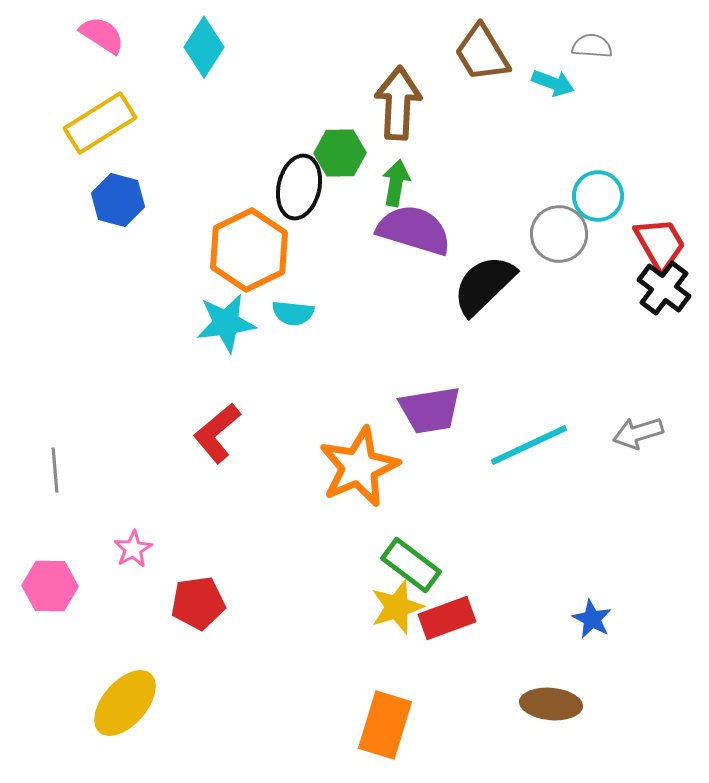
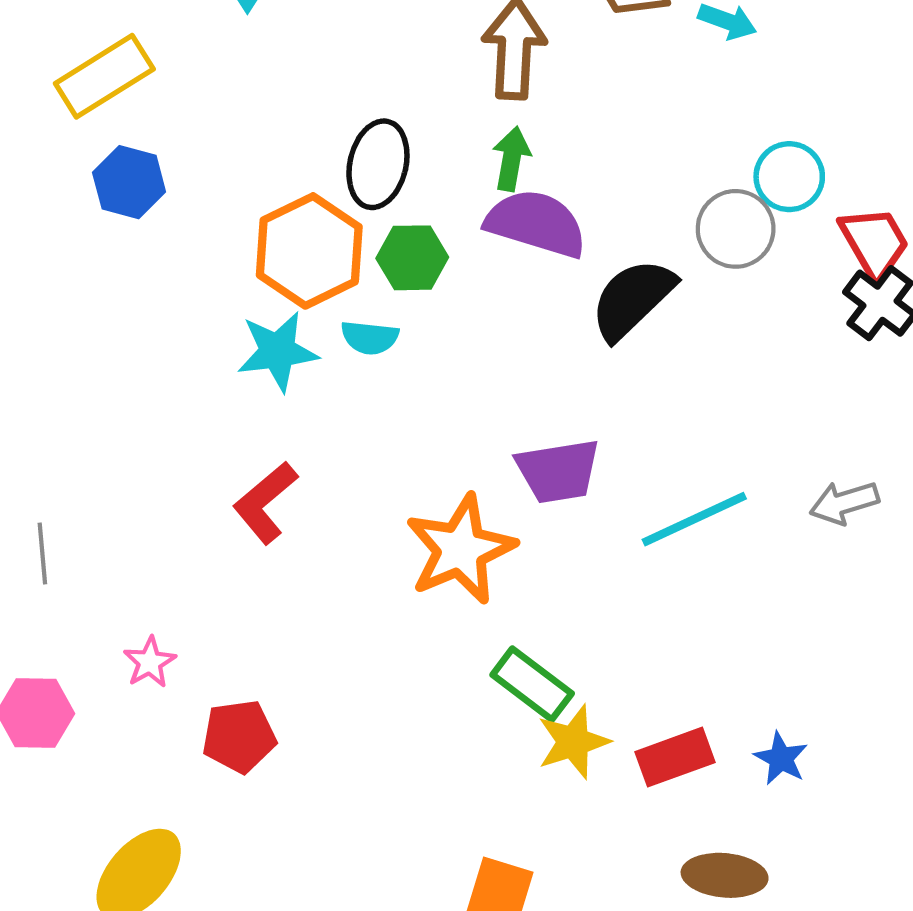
green hexagon: (340, 153) -> (412, 258), moved
yellow star: (397, 607) -> (573, 742), moved
red rectangle: (447, 618) -> (675, 757), moved

